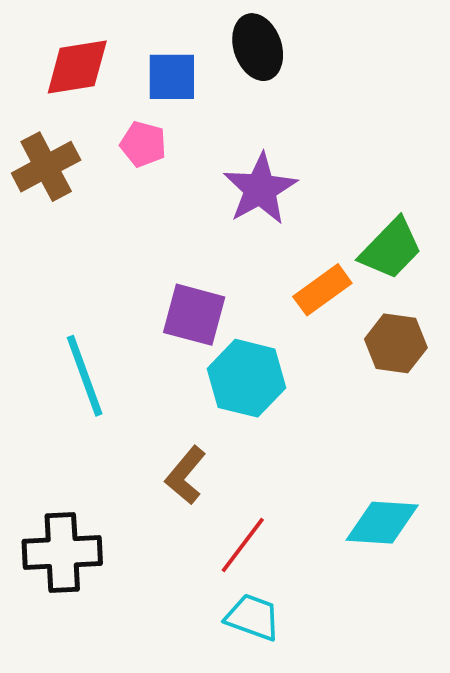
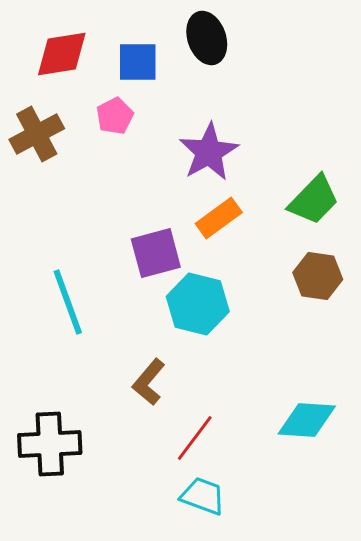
pink pentagon: (143, 144) -> (115, 116), turned 30
orange rectangle: (322, 290) -> (219, 218), moved
purple square: (194, 315) -> (156, 253), turned -30

